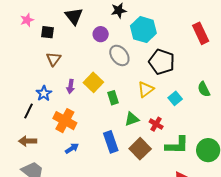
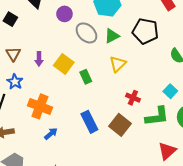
black square: (47, 32) -> (10, 19), turned 32
brown triangle: (54, 59) -> (13, 54), moved
black pentagon: (162, 62) -> (145, 31), moved
purple arrow: (71, 86) -> (39, 59), moved
cyan square: (175, 98) -> (170, 91), moved
green triangle: (132, 119) -> (112, 36), moved

